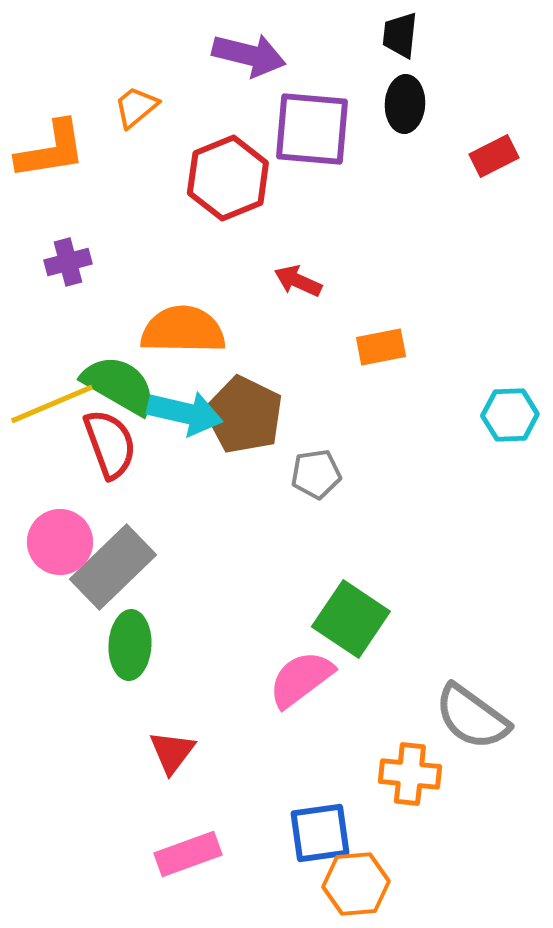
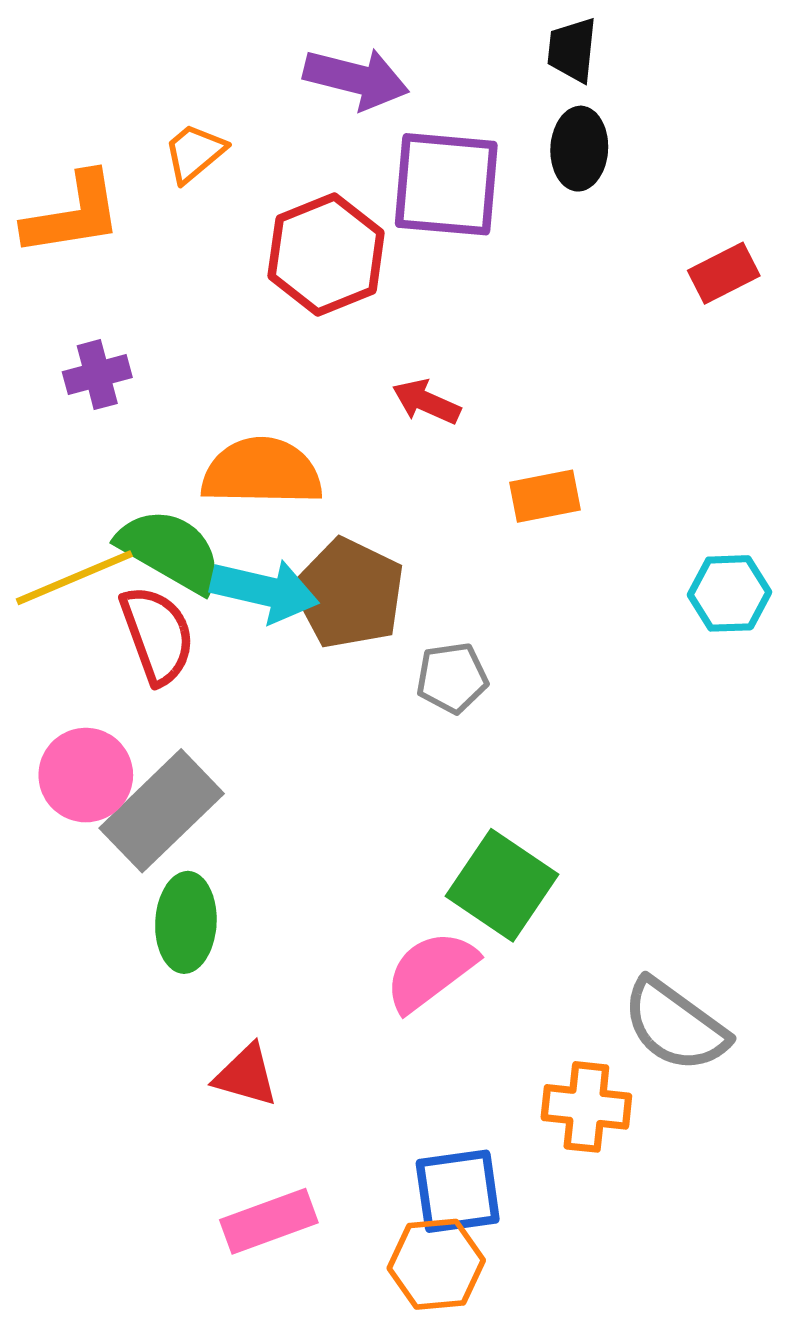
red rectangle: (494, 156) -> (724, 273), moved
red triangle: (172, 752) -> (246, 1075), turned -51
orange hexagon: (356, 884) -> (436, 1264), moved

